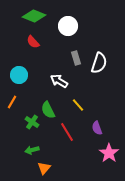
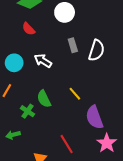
white arrow: (59, 81) -> (43, 61), moved
purple semicircle: (97, 128) -> (94, 117), size x1.6
red line: (67, 132) -> (67, 144), moved
green arrow: (32, 150) -> (13, 135), moved

